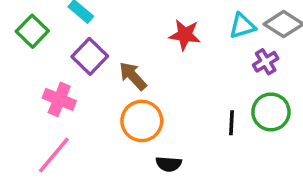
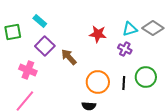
green square: (32, 31) -> (13, 32), turned 36
purple cross: (266, 62) -> (125, 49), moved, turned -32
orange circle: (142, 121) -> (98, 82), moved

